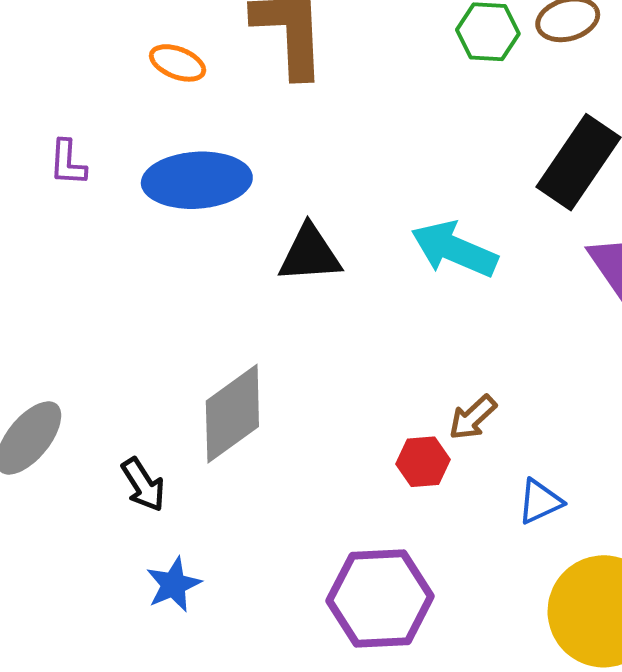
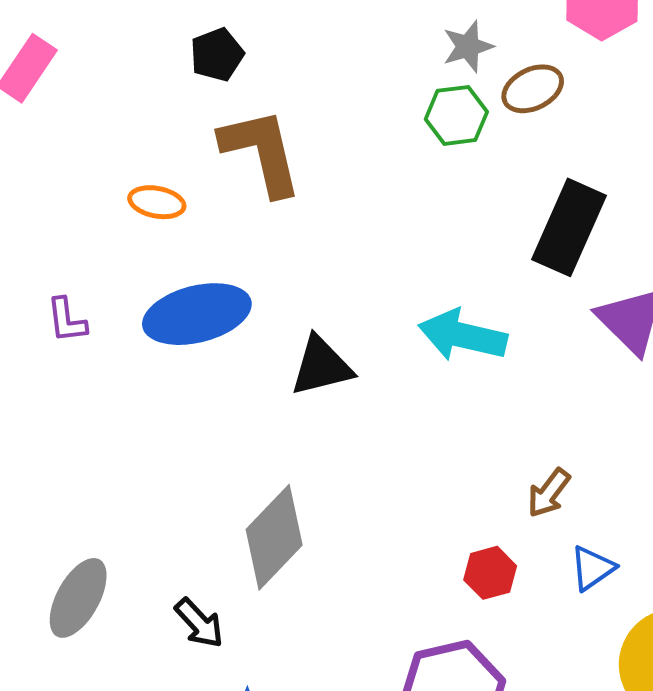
brown arrow: (473, 418) -> (549, 493), moved
red hexagon: (423, 462) -> (490, 573), moved

